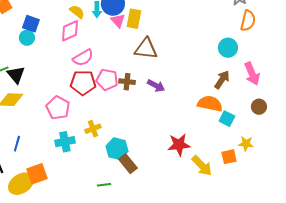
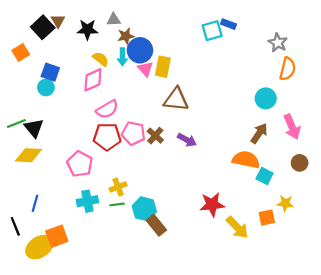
brown cross: (127, 82) -> (155, 136), turned 35
green line: (104, 185) -> (117, 204), moved

